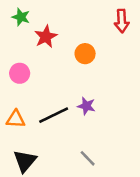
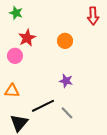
red star: (46, 37) -> (27, 38), moved
black line: (54, 115) -> (43, 106), moved
gray line: (88, 158) -> (67, 113), moved

